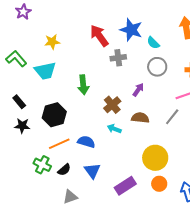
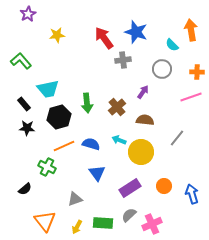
yellow star: (52, 42) -> (57, 35), moved
cyan semicircle: (153, 43) -> (172, 45), moved
cyan trapezoid: (45, 71) -> (48, 89), moved
green arrow: (83, 85) -> (87, 103), moved
gray line: (172, 117) -> (177, 138), moved
cyan arrow: (114, 129) -> (119, 140), moved
yellow circle: (155, 158) -> (141, 152), moved
black semicircle: (64, 170) -> (25, 189), moved

